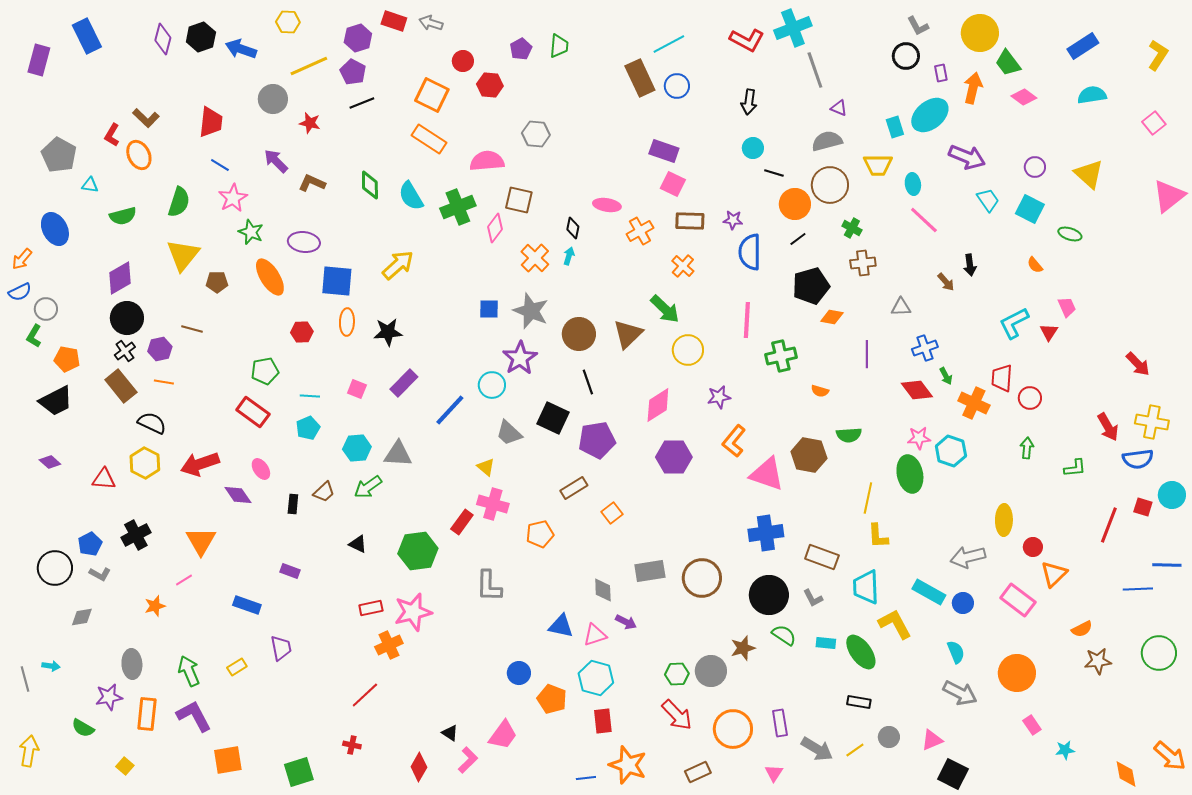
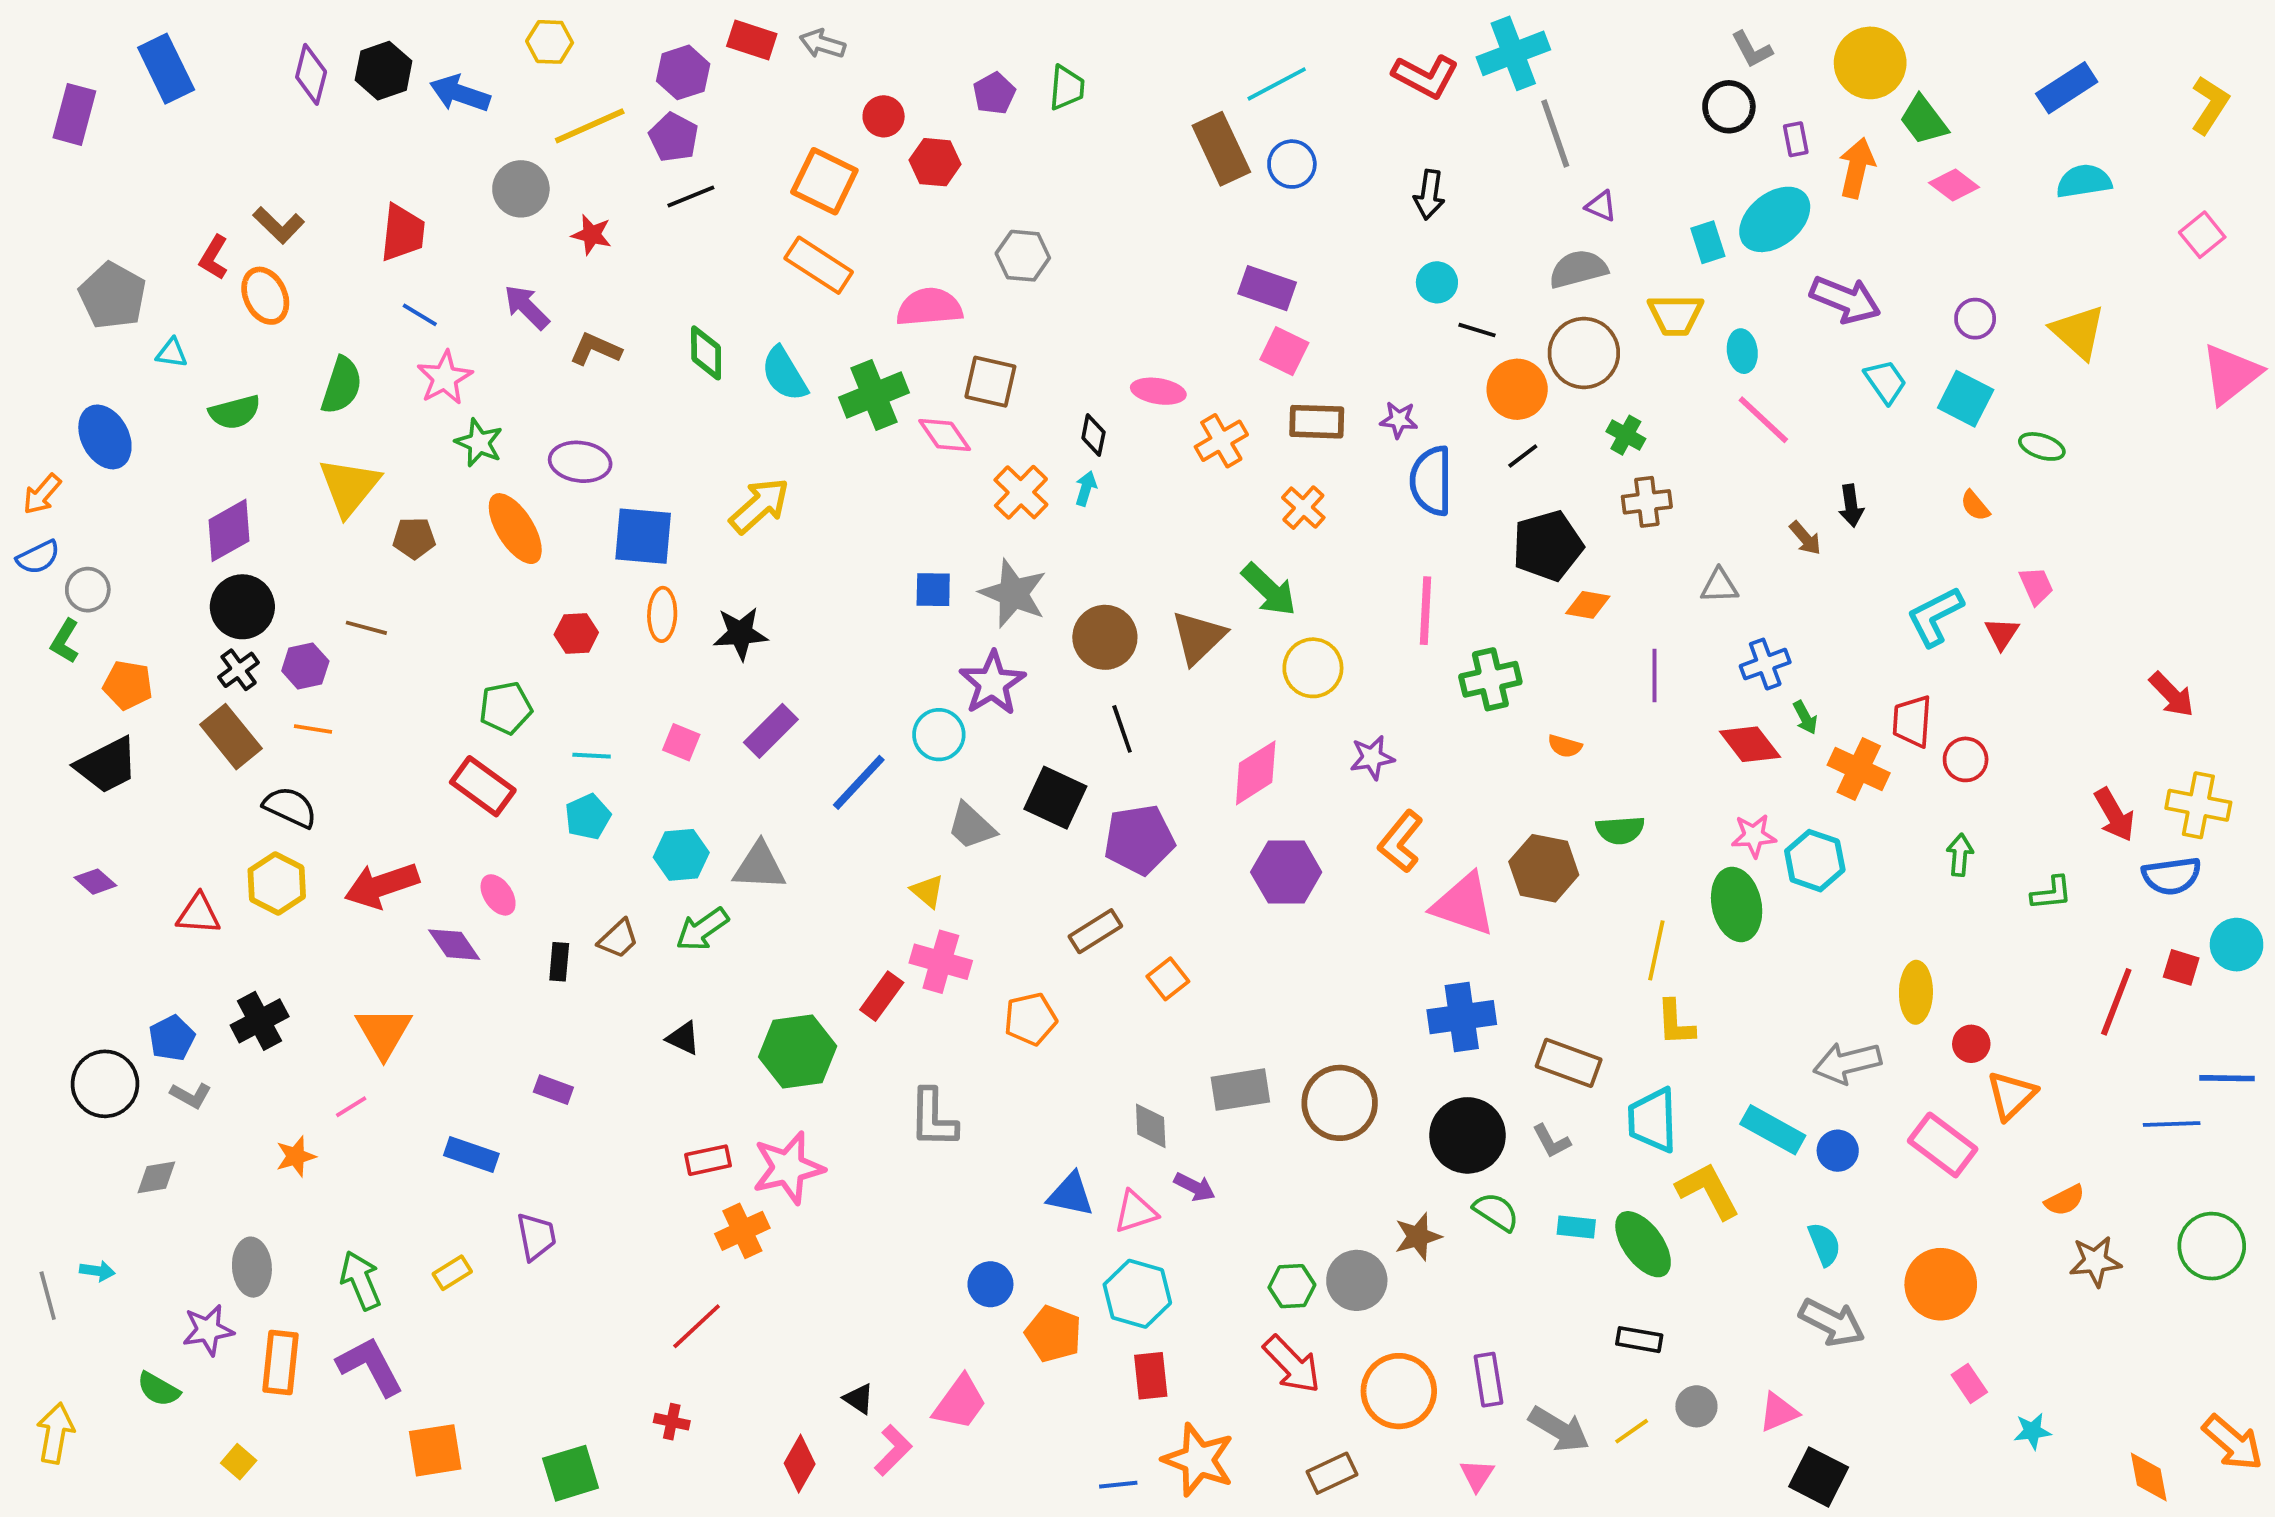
pink diamond: (495, 228) -> (945, 435), turned -72

